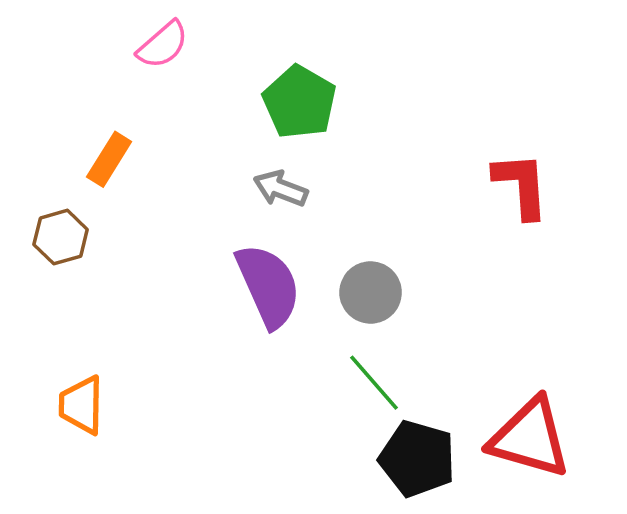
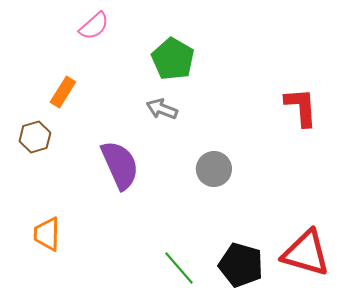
purple semicircle: (268, 286) -> (120, 165), moved
green line: (374, 383) -> (179, 268), moved

